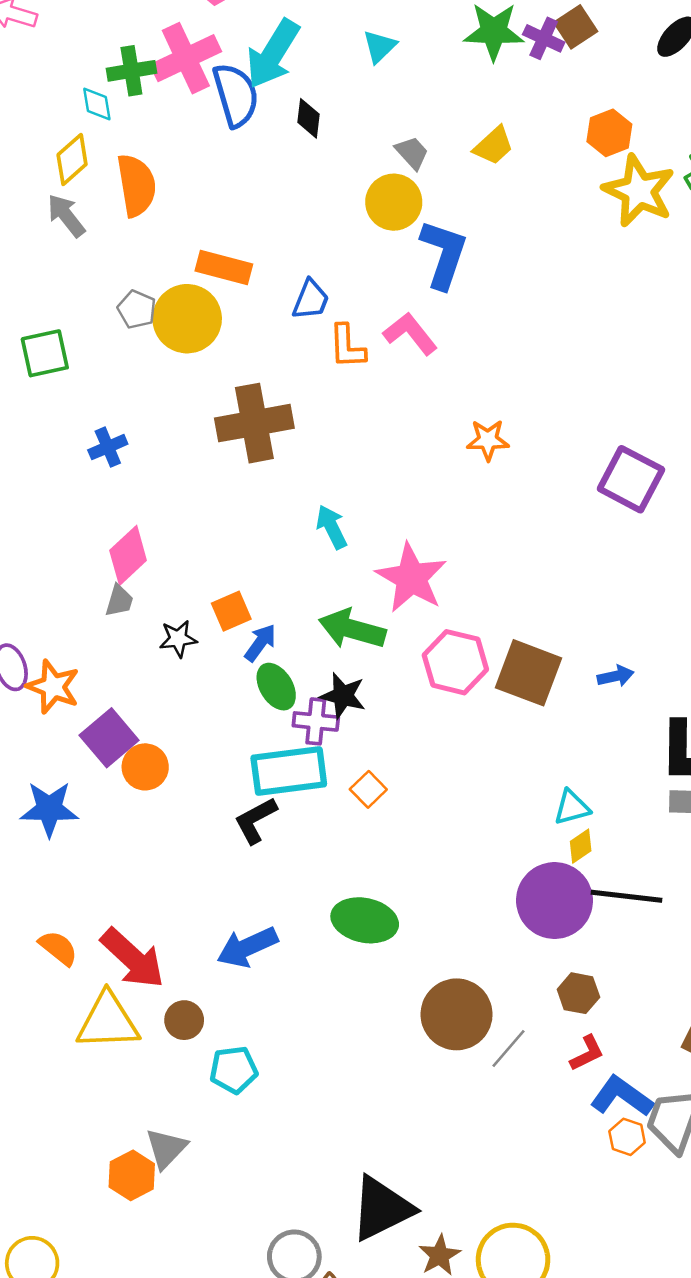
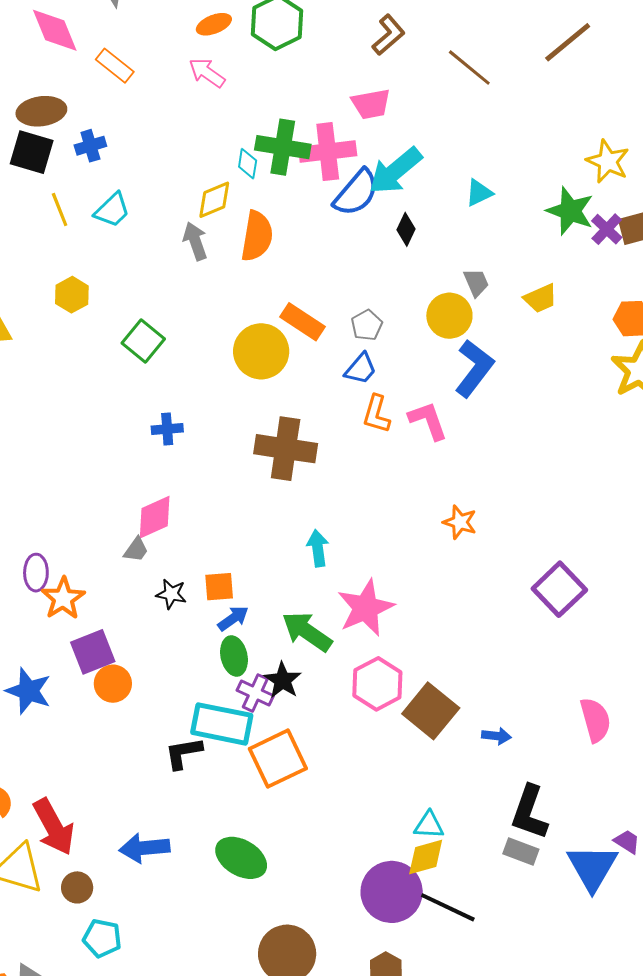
green cross: (131, 71) -> (283, 147), size x1.4
blue semicircle: (236, 95) -> (356, 193), turned 38
gray pentagon: (137, 309) -> (367, 325), moved
green square: (45, 353) -> (143, 341), turned 33
orange square: (368, 789) -> (278, 759), size x2.0
yellow diamond: (581, 846) -> (426, 857), size x1.5

